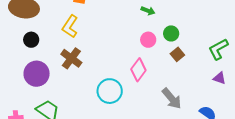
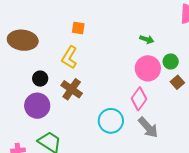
black circle: (31, 40) -> (40, 79), moved
pink circle: (148, 40) -> (148, 68), size x1.6
gray arrow: (172, 98) -> (148, 127), moved

